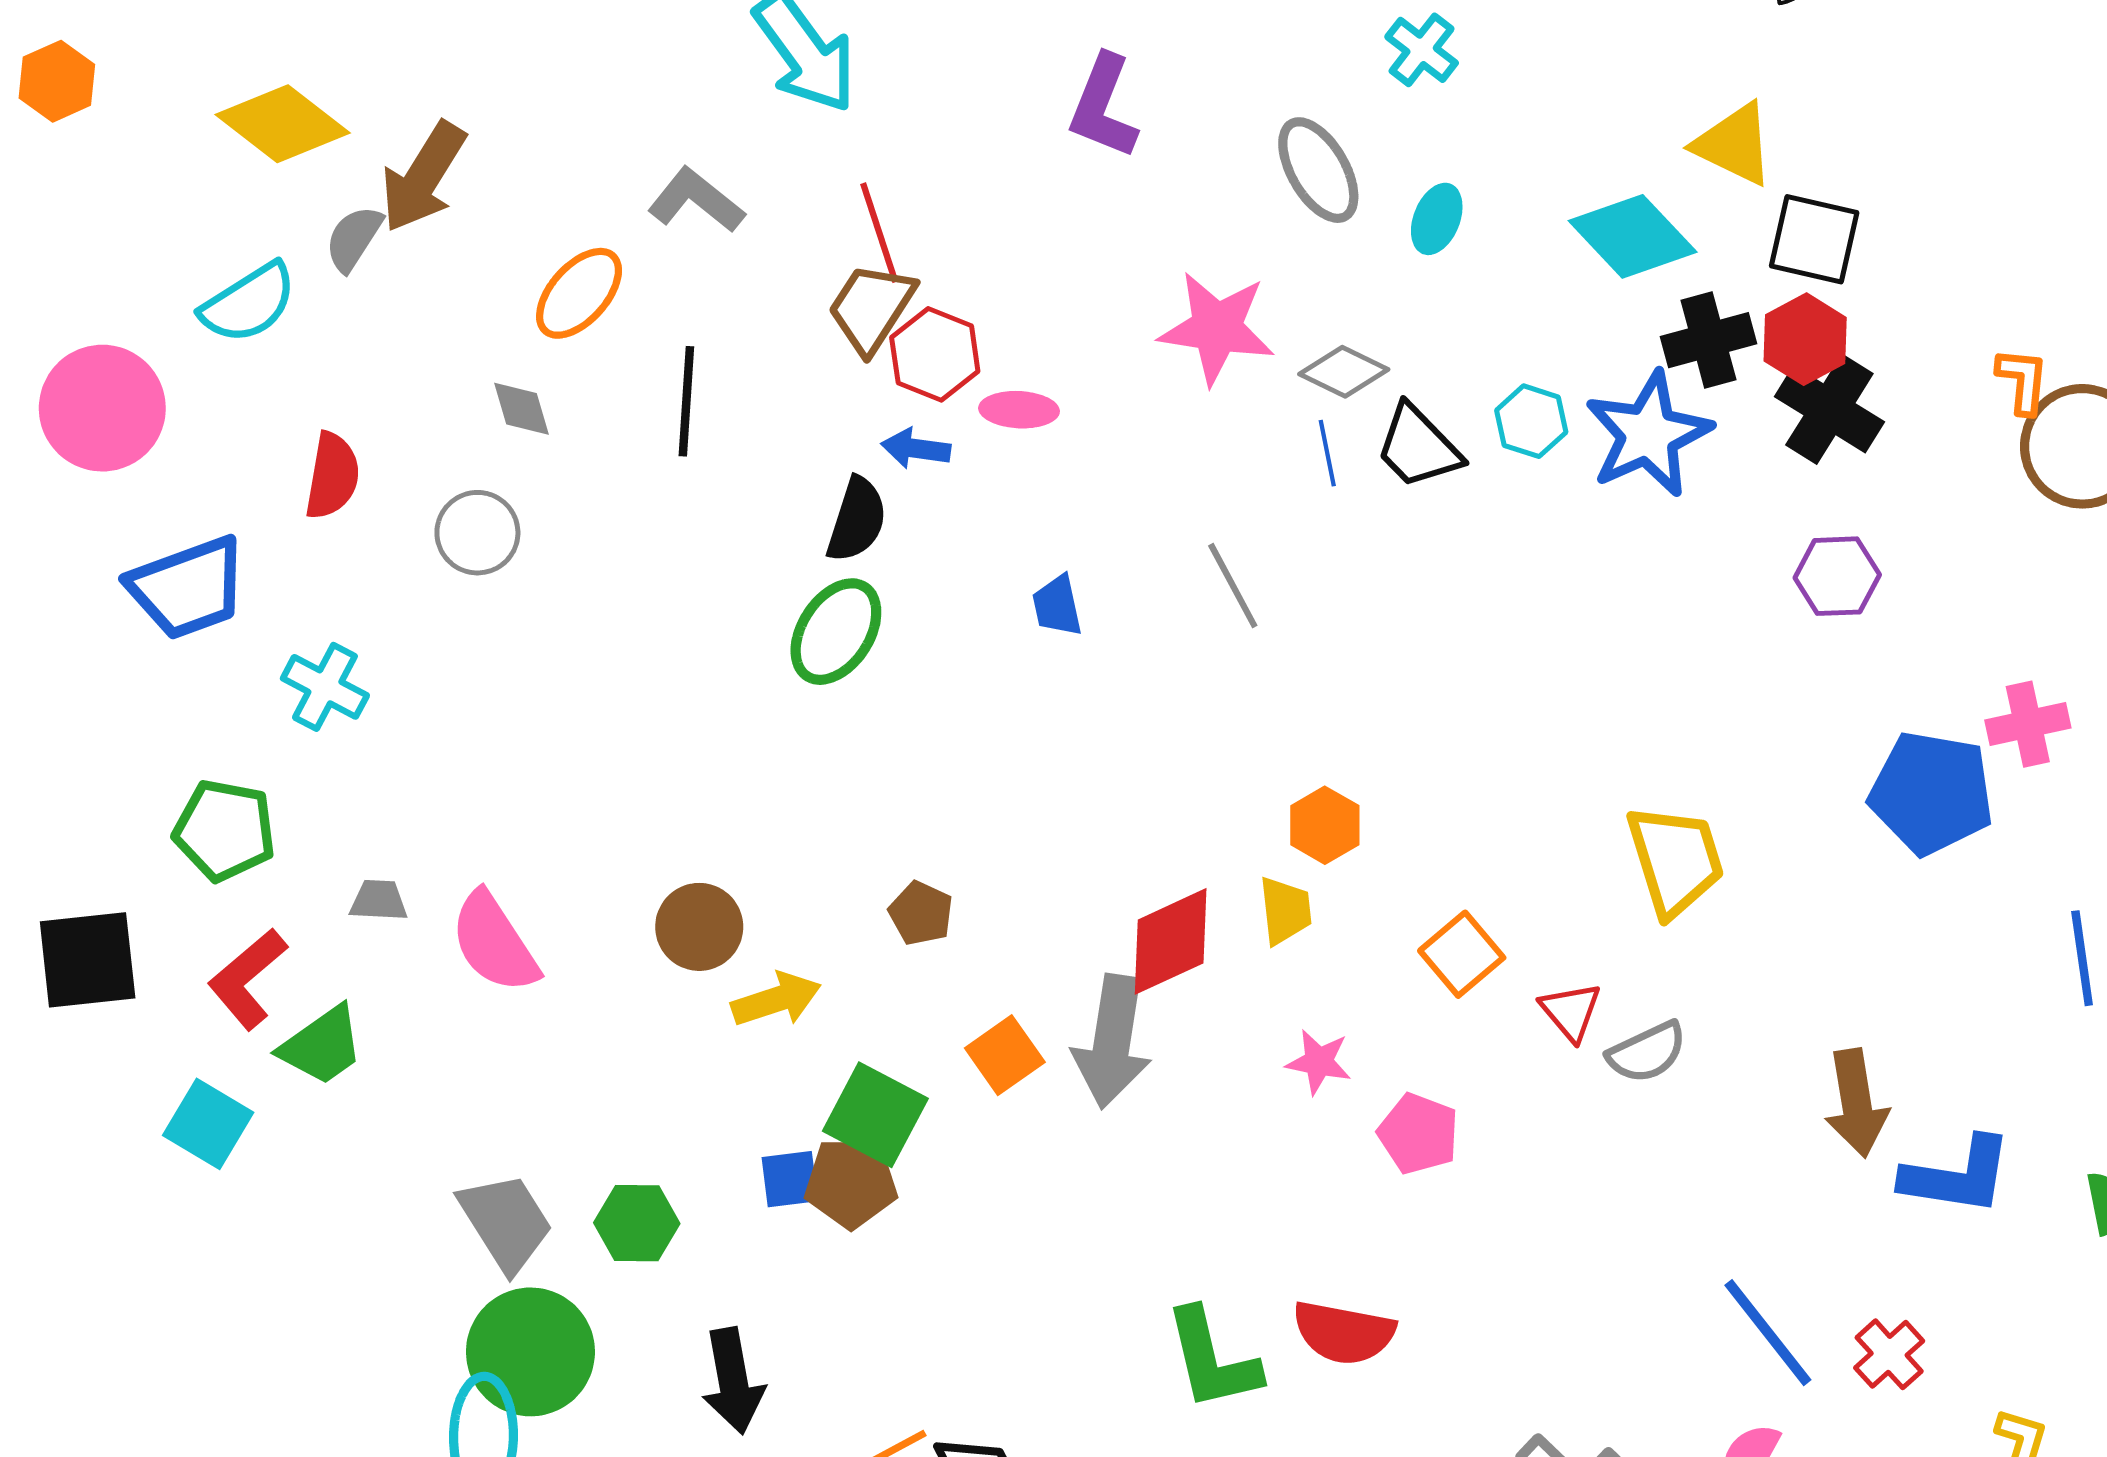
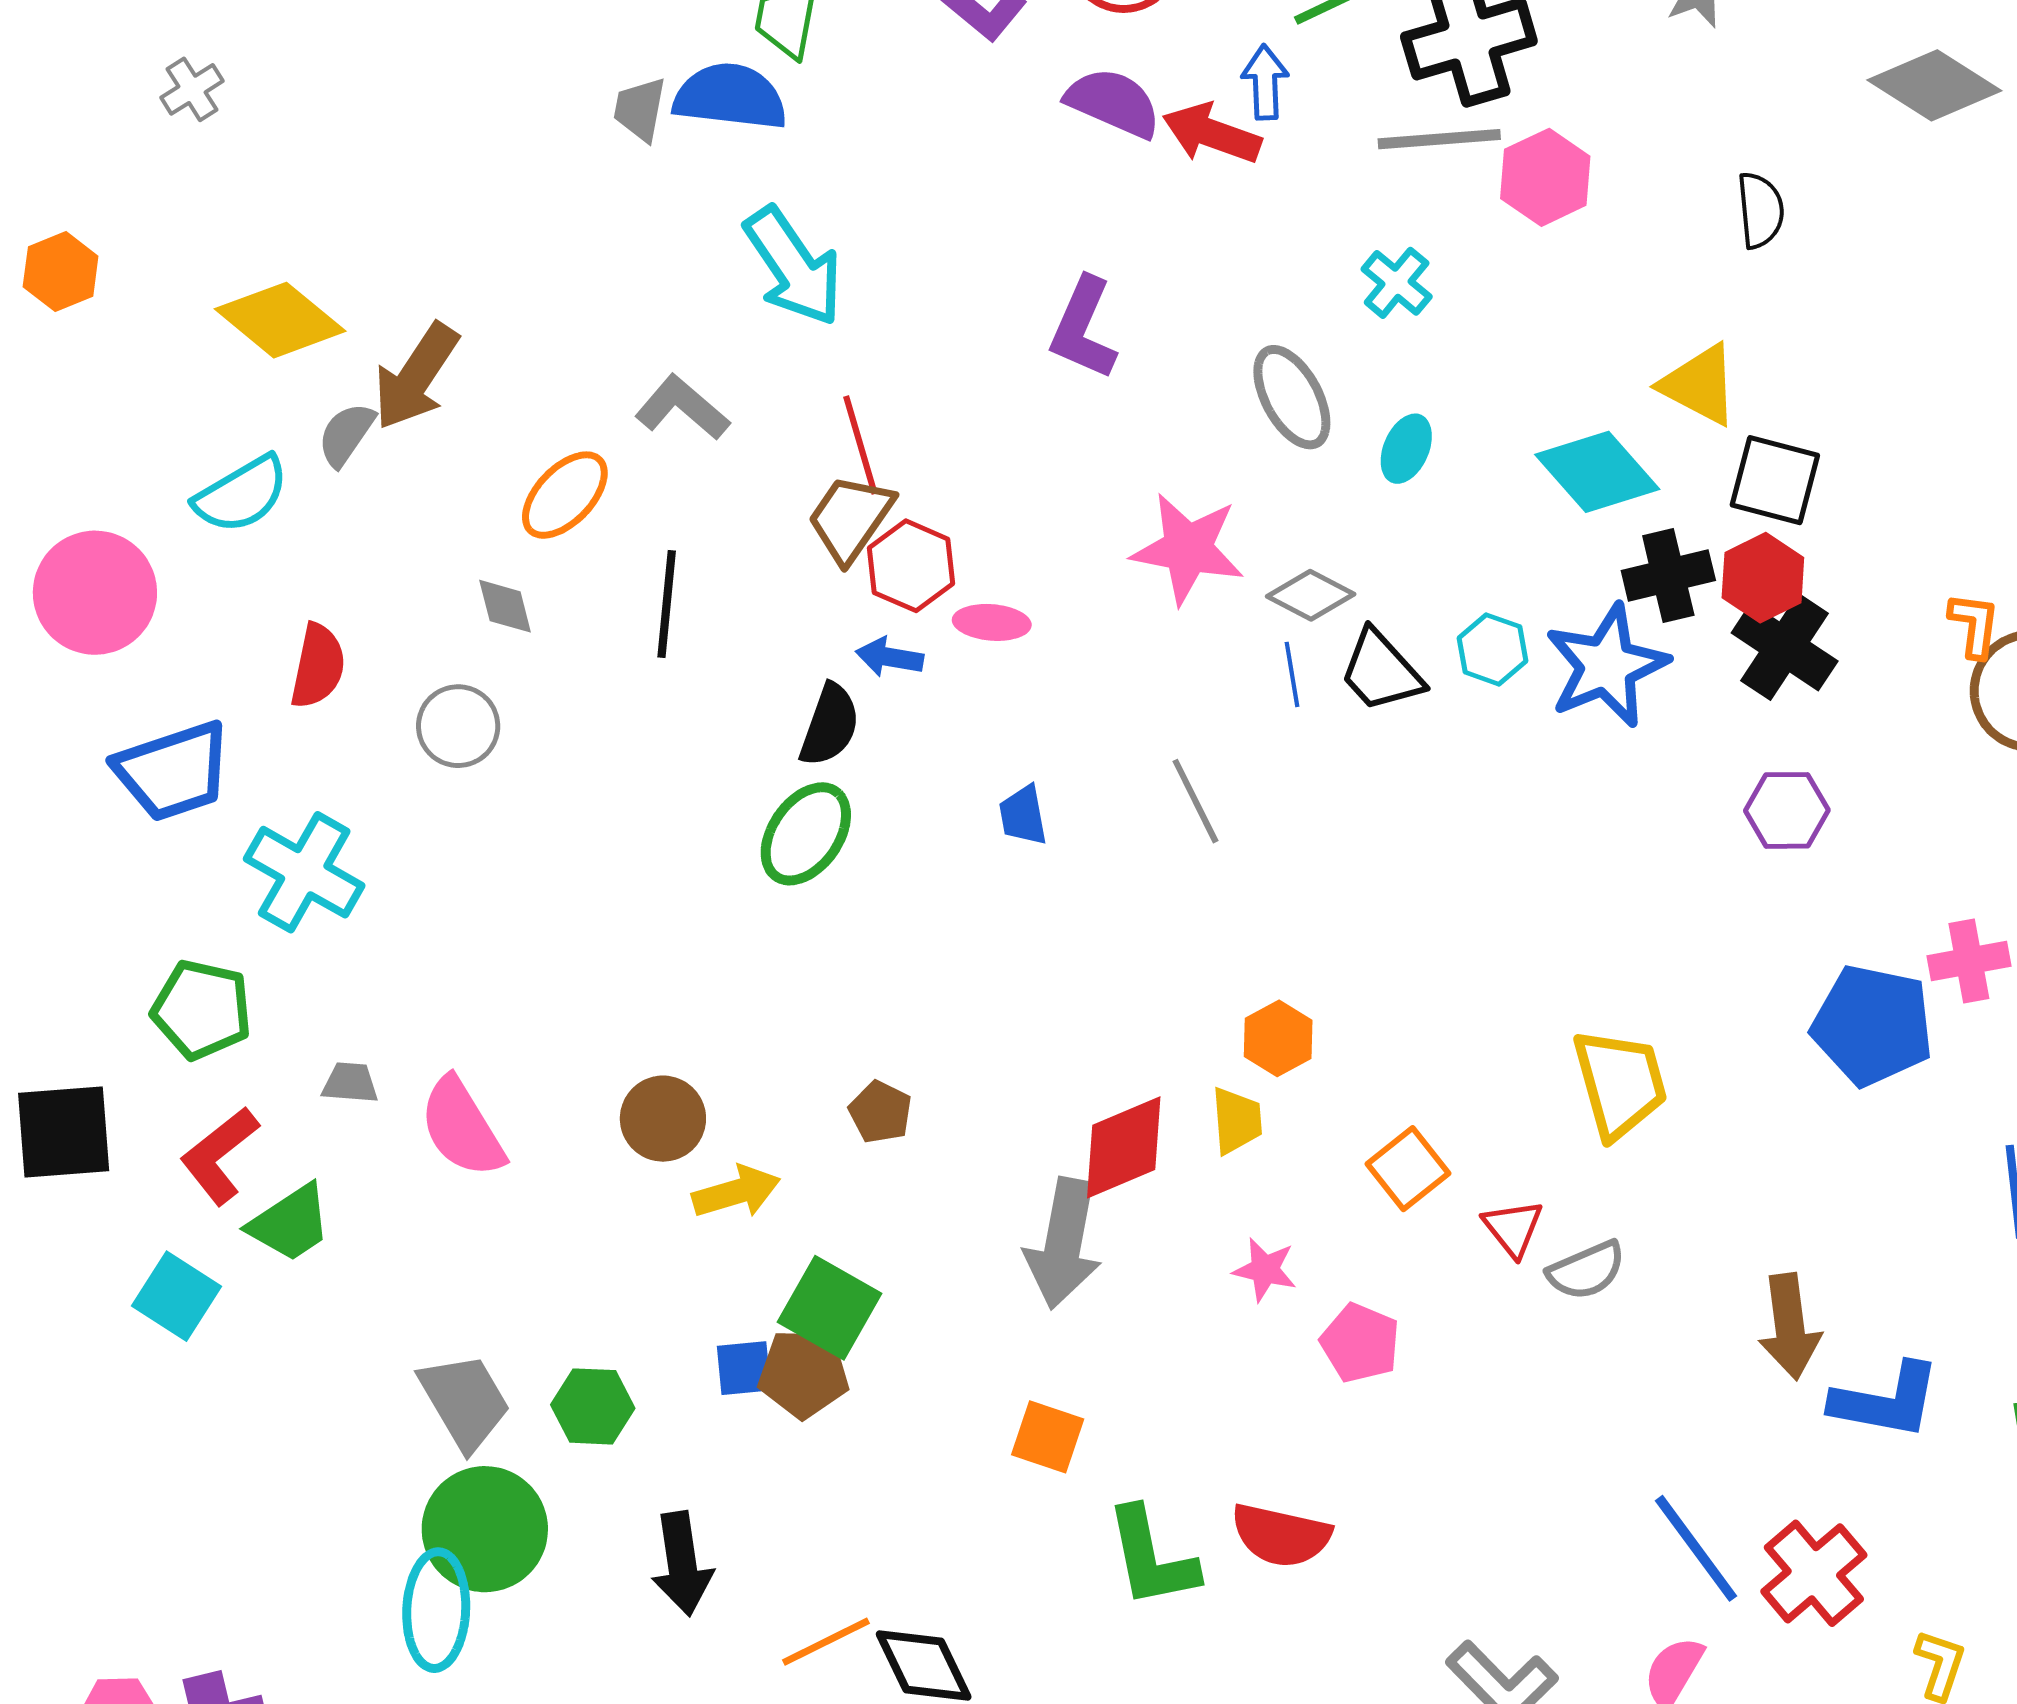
cyan cross: (325, 687) -> (304, 872), size x1.4
orange square: (1005, 1055) -> (1048, 1437), moved, turned -38
red cross: (1889, 1354) -> (1814, 1573), size x1.5

